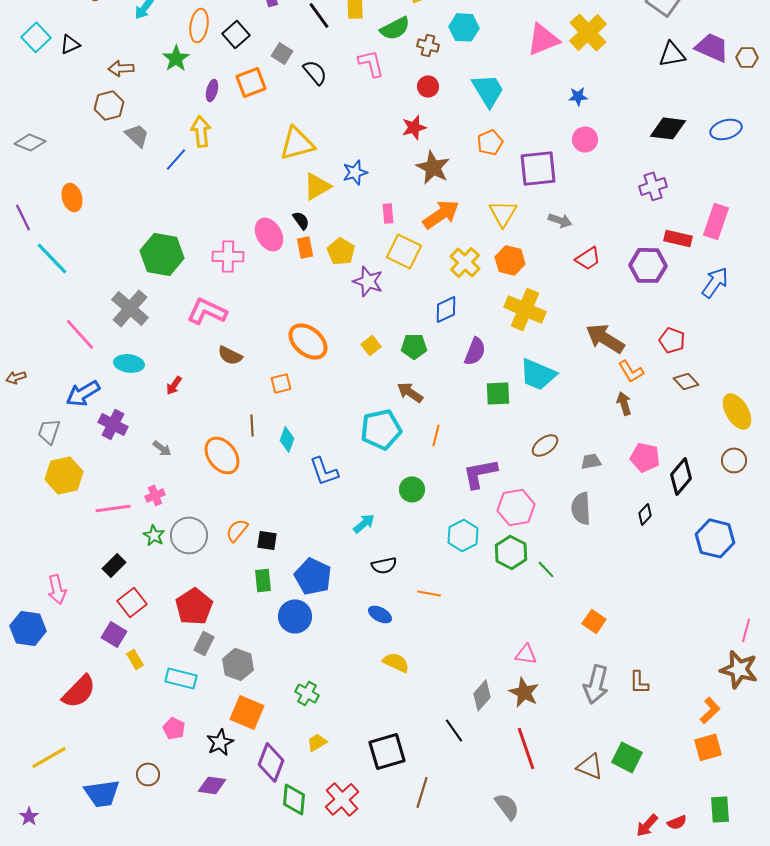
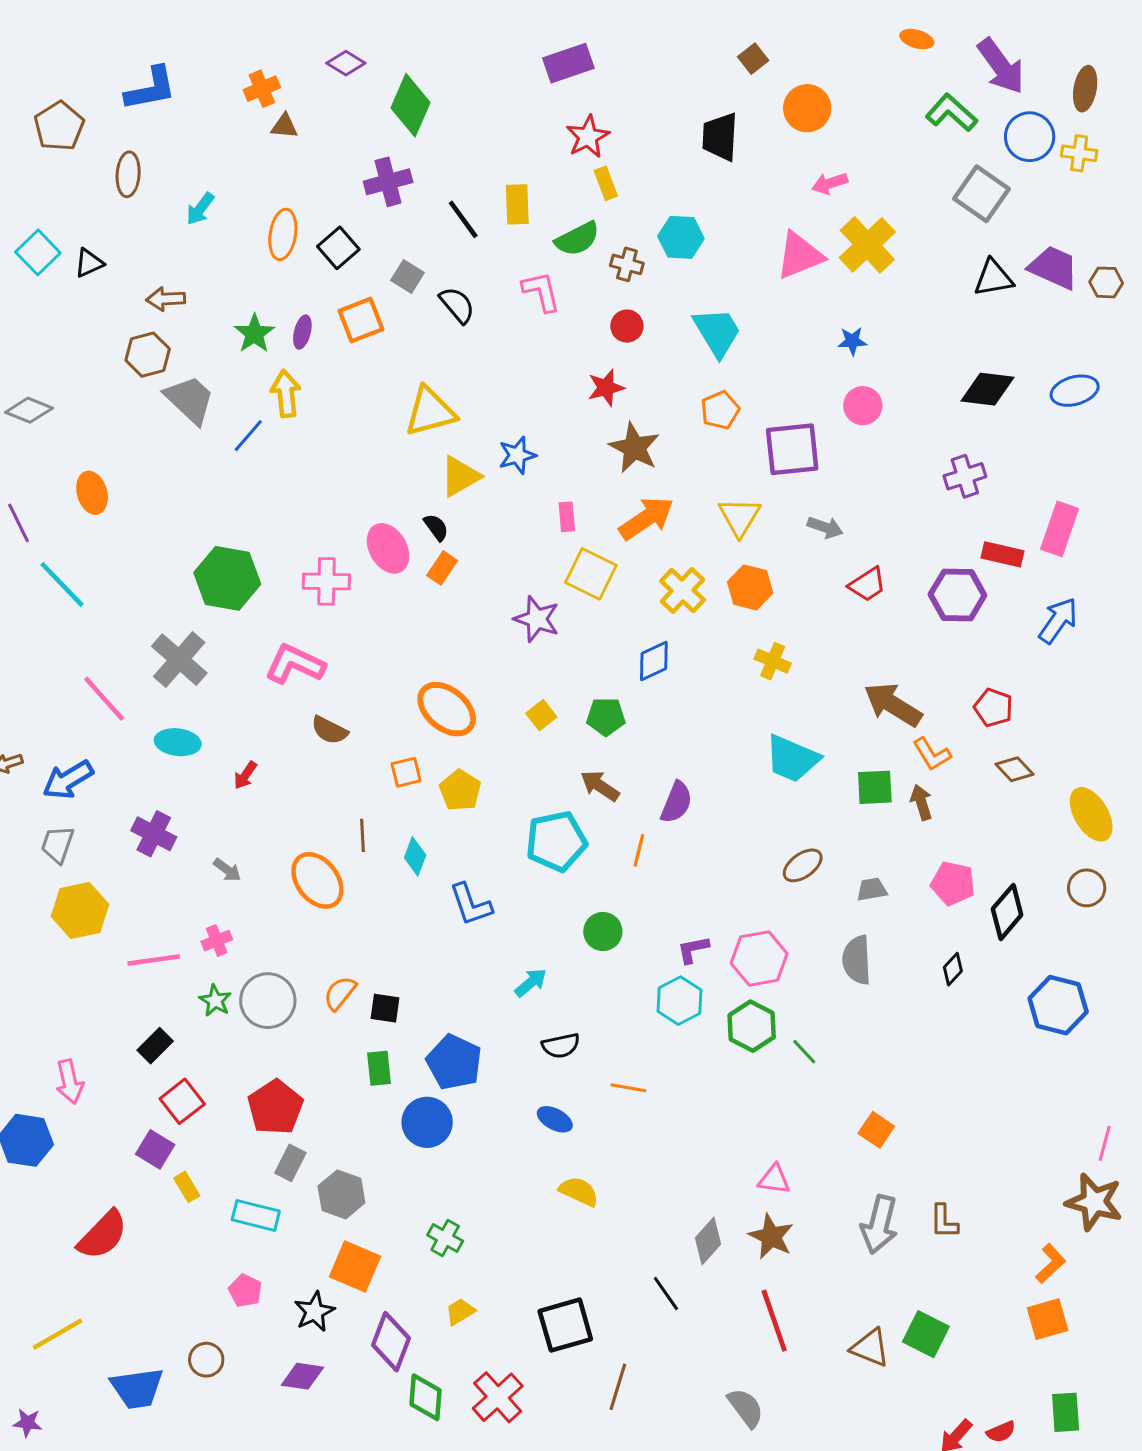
green star: (176, 58) -> (254, 334), moved
gray trapezoid: (137, 135) -> (190, 400), size x1.4
orange rectangle: (305, 247) -> (442, 568), turned 45
yellow pentagon: (341, 251) -> (460, 790), moved
yellow cross: (525, 309) -> (773, 661), size x0.6
purple semicircle: (475, 351) -> (676, 802), moved
blue arrow: (83, 393) -> (68, 780), moved
green square: (498, 393) -> (875, 787), moved
purple L-shape: (480, 473) -> (693, 950), moved, size x0.6
purple star: (29, 816) -> (27, 1423), turned -30

